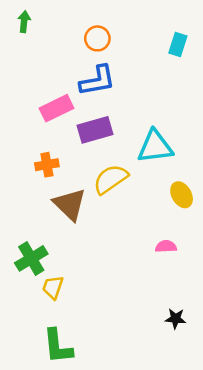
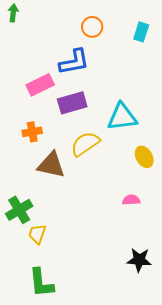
orange circle: (97, 38) -> (92, 27), moved
brown triangle: (70, 204) -> (51, 165), turned -32
black star: (176, 319) -> (139, 260), size x1.4

